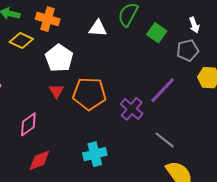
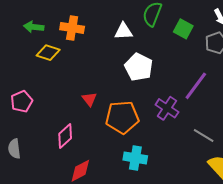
white pentagon: (59, 58) -> (139, 67), moved
orange pentagon: (89, 94) -> (122, 117), moved
cyan cross: (95, 154) -> (135, 158), turned 30

